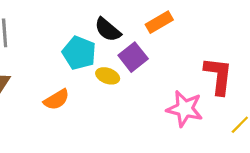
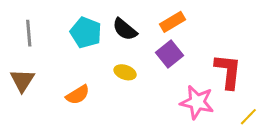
cyan pentagon: (79, 53) -> (86, 32), moved
purple square: (133, 57) -> (170, 54), moved

